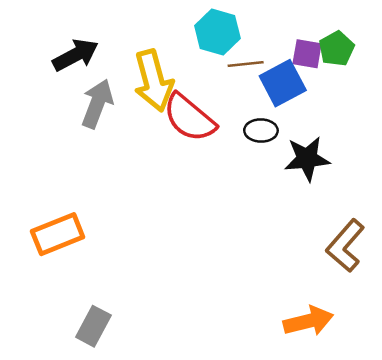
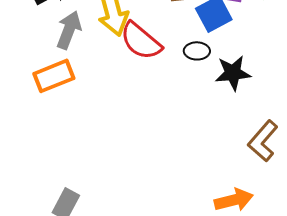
orange rectangle: (58, 234) -> (54, 76), moved

